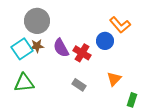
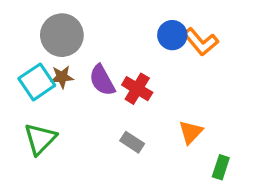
blue circle: (105, 41) -> (172, 35), moved
green triangle: (24, 83) -> (40, 139), turned -40

